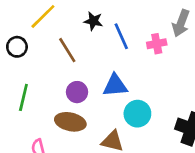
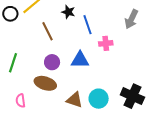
pink cross: (157, 44) -> (106, 43), moved
black circle: (17, 47) -> (10, 14), moved
cyan circle: (137, 114) -> (99, 99), moved

